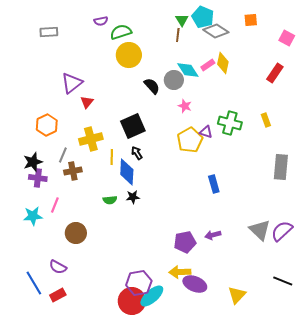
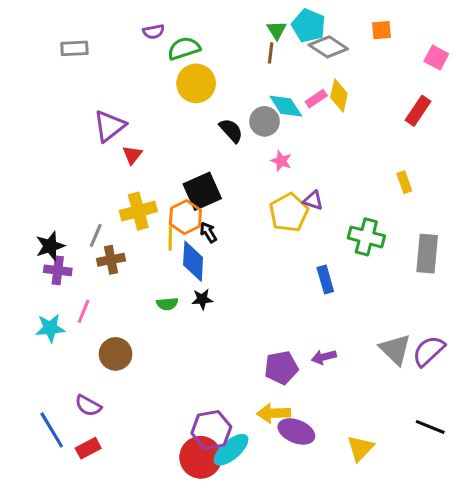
green cross: (230, 123) -> (366, 237), moved
orange hexagon: (47, 125) -> (185, 217), moved

